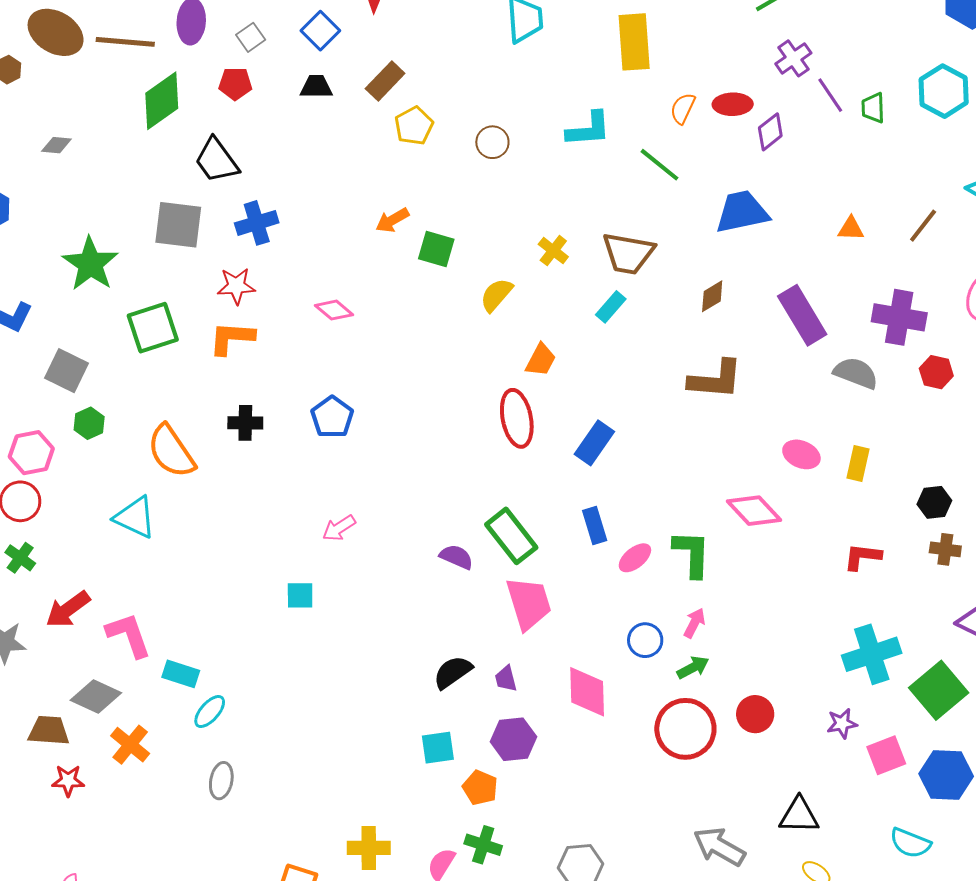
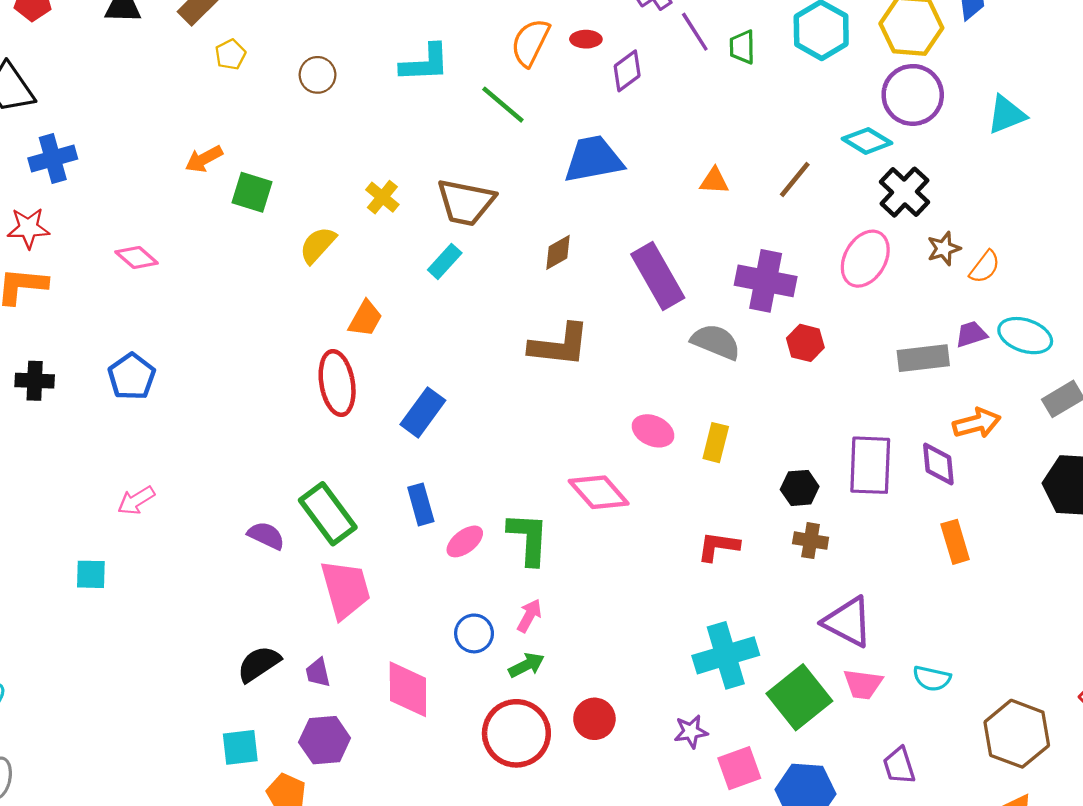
red ellipse: (733, 104) -> (586, 39), size x0.7
orange semicircle: (683, 108) -> (530, 42), size x1.4
yellow pentagon: (414, 126) -> (230, 54), size x0.7

